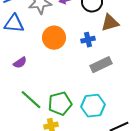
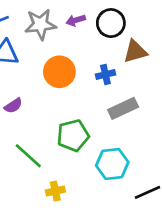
green pentagon: (60, 104) -> (73, 135), moved

